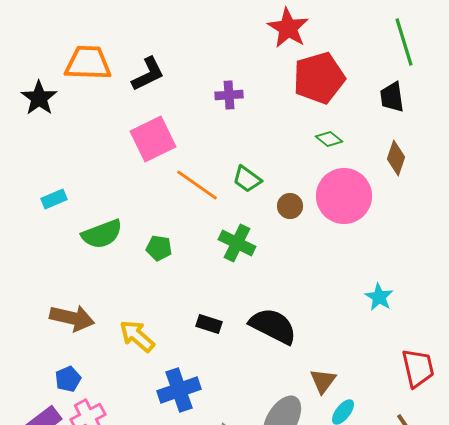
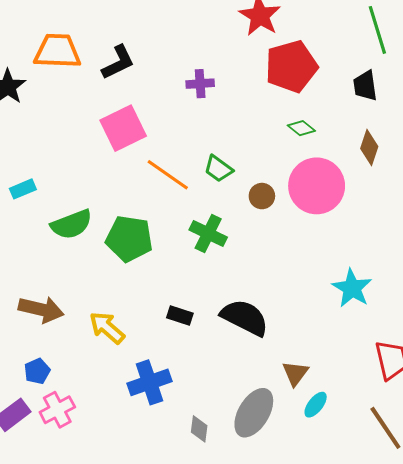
green pentagon: (159, 248) -> (129, 239), size x1.8
cyan star: (379, 297) -> (352, 288), size x1.4

